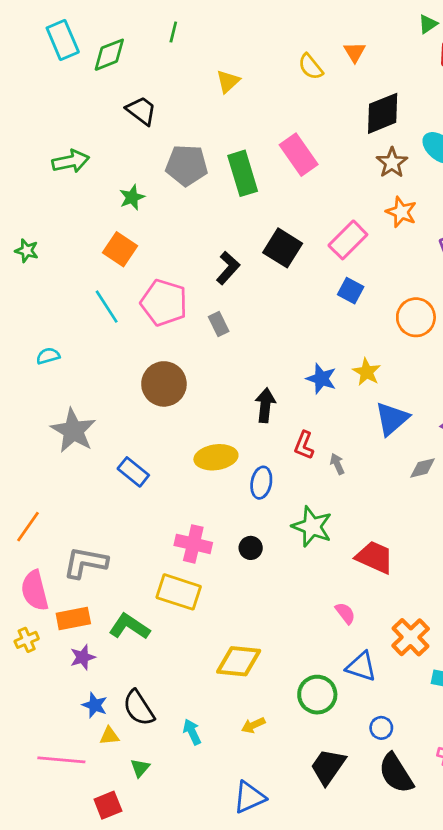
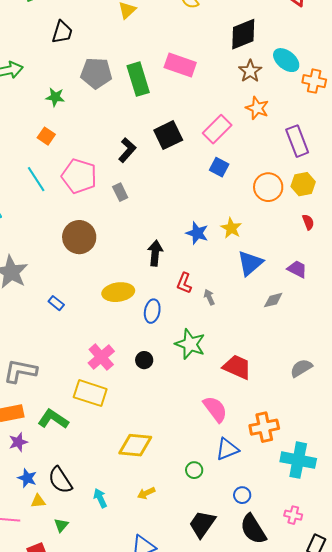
black trapezoid: (141, 111) -> (62, 32), turned 70
pink rectangle: (299, 155) -> (180, 65), turned -36
green star: (132, 197) -> (55, 97), turned 30
black square: (283, 248) -> (168, 135), turned 32
orange square: (120, 249) -> (46, 136), size x0.7
blue rectangle: (133, 472) -> (56, 303), size x0.7
pink cross: (193, 544) -> (101, 357), turned 36
pink semicircle: (345, 613) -> (215, 409), size x1.6
orange cross: (411, 637) -> (264, 427), turned 32
blue triangle: (361, 667) -> (227, 449), turned -40
green circle: (317, 695) -> (194, 470), size x0.6

